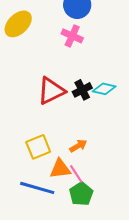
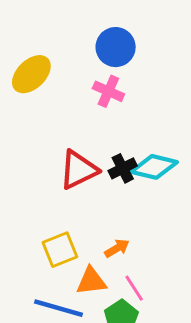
cyan diamond: (104, 89) -> (154, 167), size x1.4
pink line: (76, 174) -> (134, 288), moved

